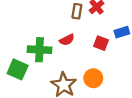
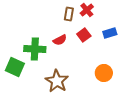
red square: (101, 43) -> (84, 35), moved, turned 32
orange circle: (93, 78) -> (104, 73), moved

